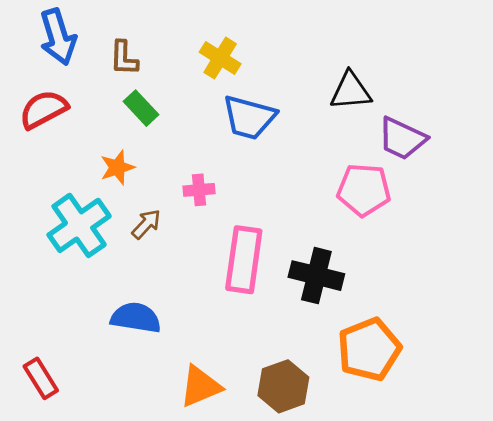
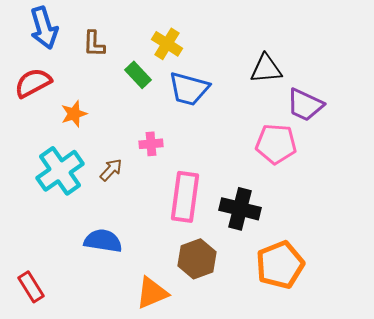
green rectangle: (141, 108) -> (138, 75), moved
orange star: (117, 167) -> (74, 114), moved
brown hexagon: (283, 386) -> (197, 259), moved

